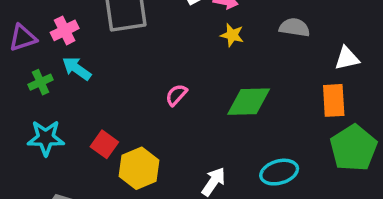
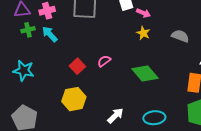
green cross: (41, 82) -> (28, 30), moved
green diamond: (249, 102) -> (145, 73), turned 40
red square: (104, 144) -> (77, 66), moved

